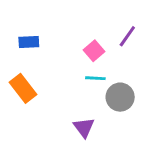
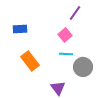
purple line: (127, 36) -> (75, 13), moved
orange rectangle: (23, 88) -> (30, 61), moved

